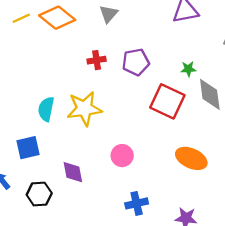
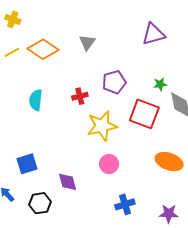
red cross: (97, 60) -> (80, 96), moved
cyan semicircle: (46, 109) -> (36, 100), moved
yellow star: (84, 109) -> (102, 126), moved

